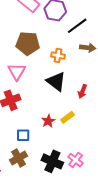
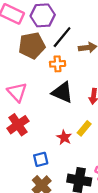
black line: (77, 26) -> (62, 37), moved
brown pentagon: (28, 43) -> (32, 46), moved

